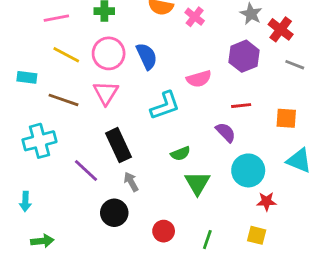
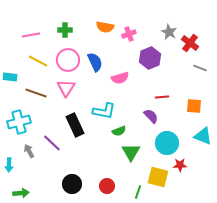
pink cross: (195, 17) -> (129, 34), turned 32
purple hexagon: (244, 56) -> (150, 58), moved
pink semicircle: (199, 79) -> (120, 78), moved
cyan L-shape: (165, 106) -> (104, 111), moved, turned 30
gray arrow: (131, 182) -> (29, 151), moved
black circle: (114, 213) -> (72, 184), moved
yellow square: (257, 235) -> (158, 177), moved, size x1.5

